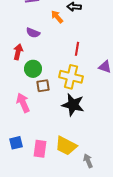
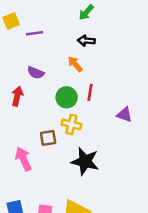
orange arrow: (57, 17) -> (75, 64), moved
green circle: (33, 69) -> (67, 97), moved
yellow cross: (71, 77) -> (71, 124), moved, size x0.7

